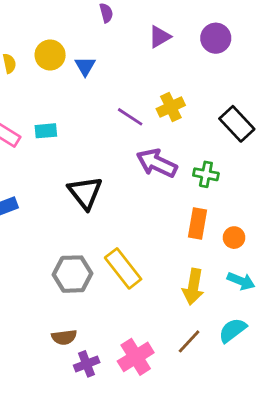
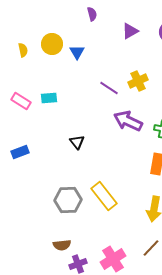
black triangle: (85, 193) -> (77, 142), size x0.6

